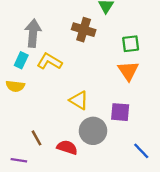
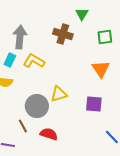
green square: (131, 44) -> (105, 37), moved
yellow triangle: (79, 100) -> (59, 94), turned -48
gray circle: (93, 131) -> (37, 106), moved

